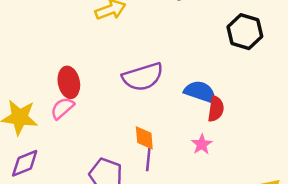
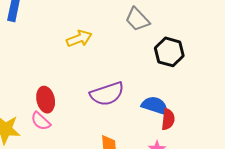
black hexagon: (245, 32) -> (169, 52), moved
pink semicircle: (62, 108) -> (41, 121), turned -95

